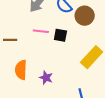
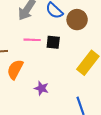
orange semicircle: (21, 70) -> (15, 69), moved, turned 30

